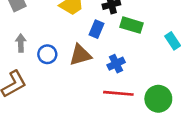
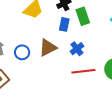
green rectangle: (132, 25) -> (83, 16), turned 66
blue rectangle: (97, 29) -> (64, 24), moved

